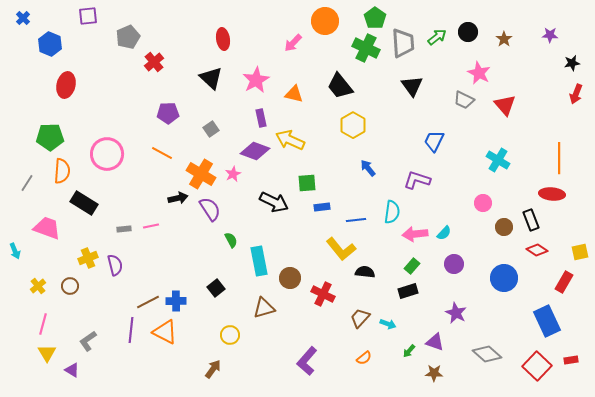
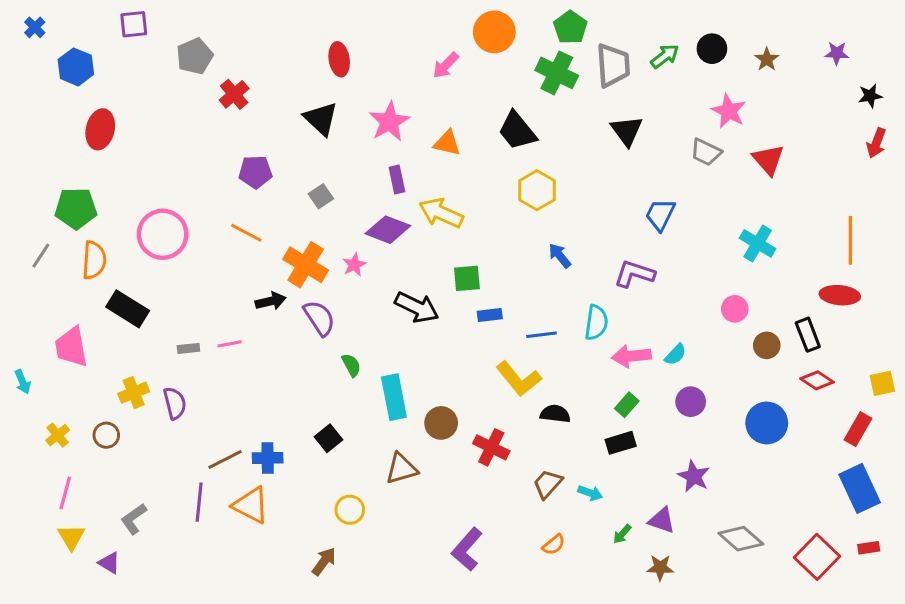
gray line: (27, 183) -> (41, 256), moved
pink trapezoid: (47, 228) -> (71, 347), turned -120
blue rectangle: (547, 321) -> (860, 488), moved

